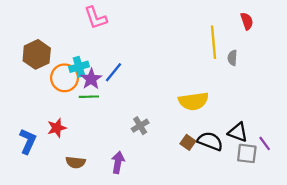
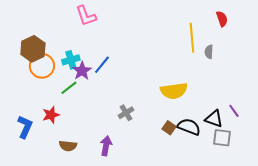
orange circle: (64, 78) -> (42, 66), moved
green line: (89, 97) -> (69, 88), moved, turned -36
purple line: (265, 143) -> (234, 111), moved

